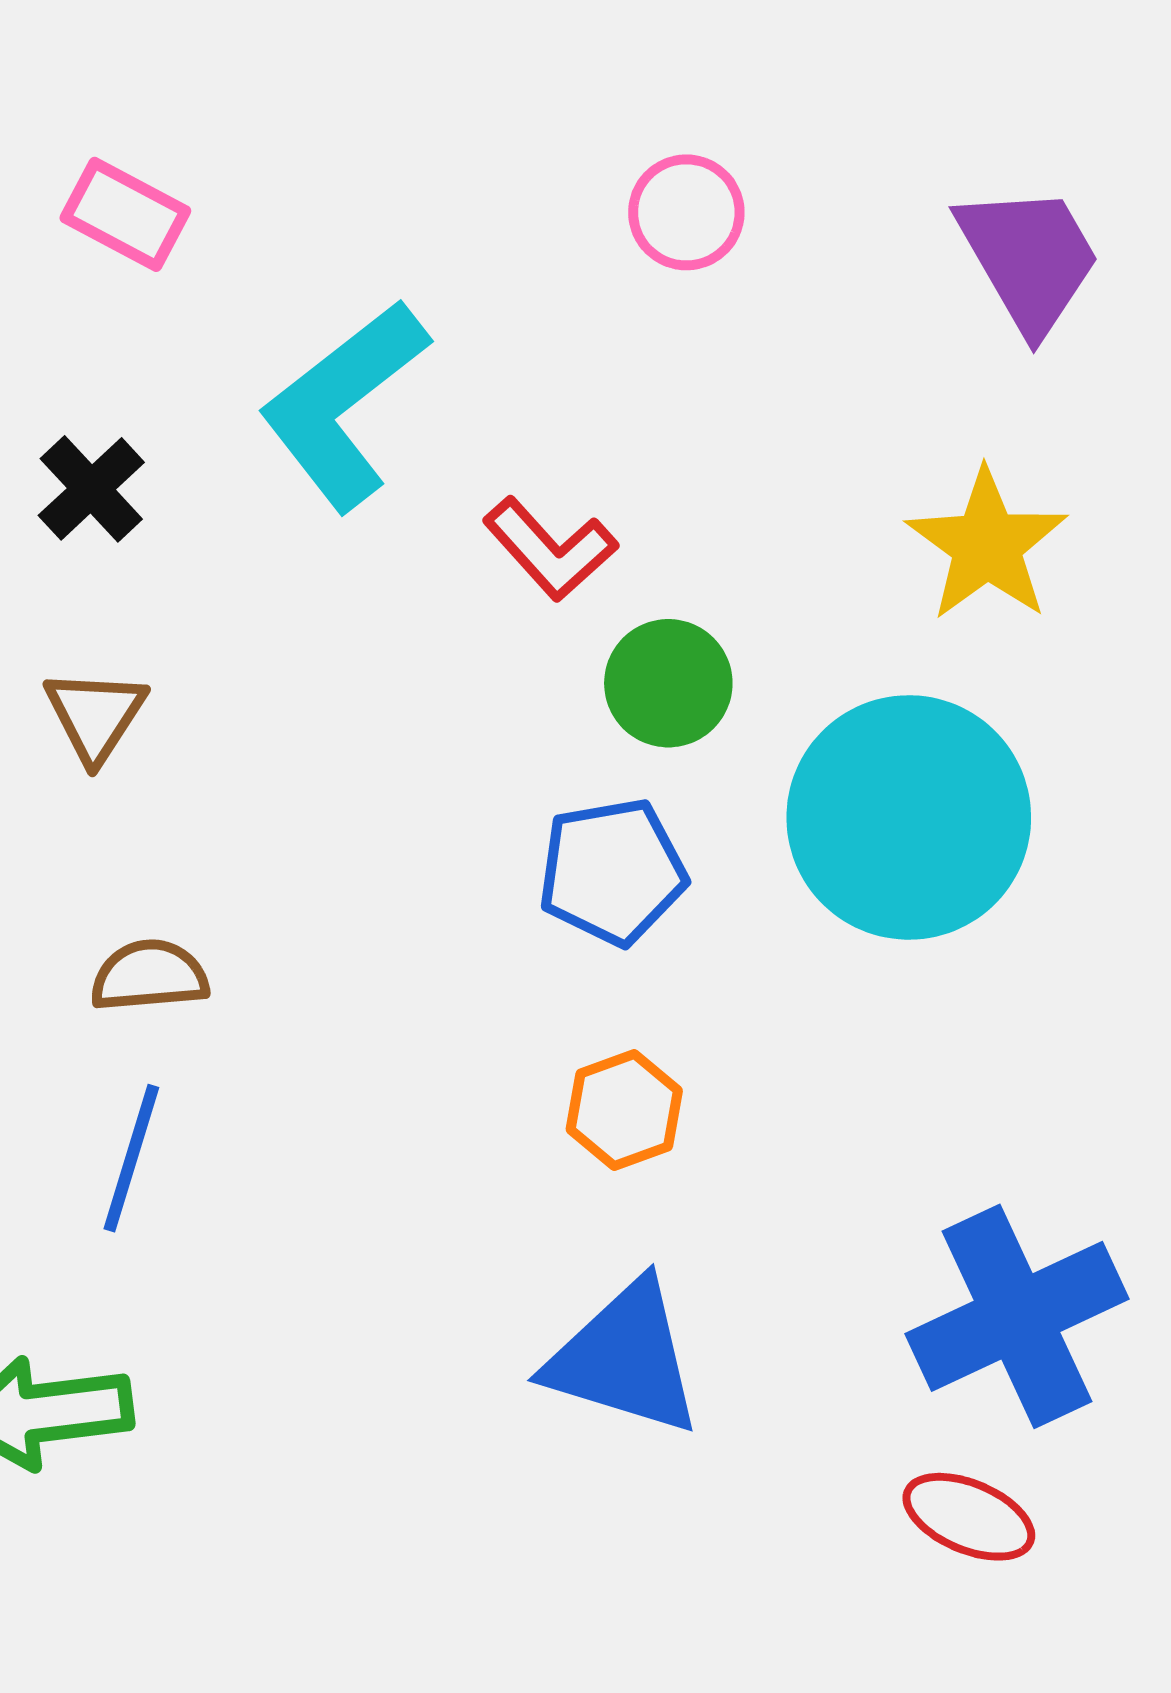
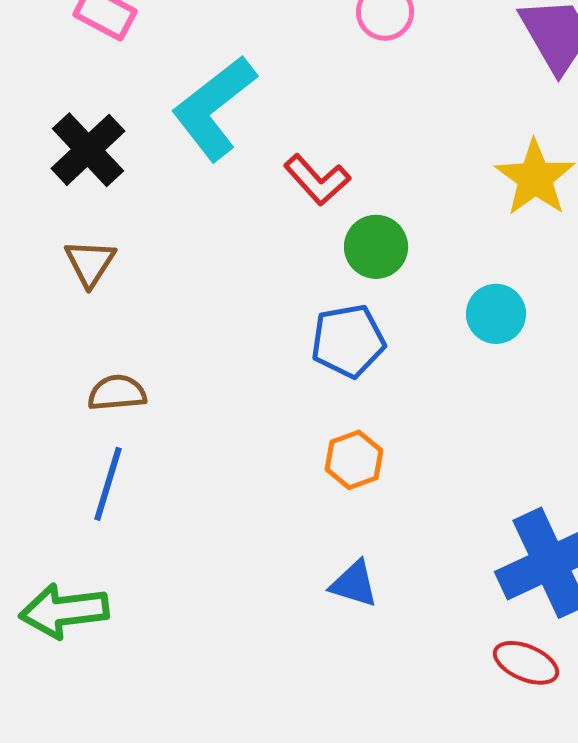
black cross: (91, 489) -> (88, 150), size x1.4
cyan circle: (909, 817) -> (496, 314), size x0.5
blue triangle: (624, 1358) -> (354, 584), size x0.6

